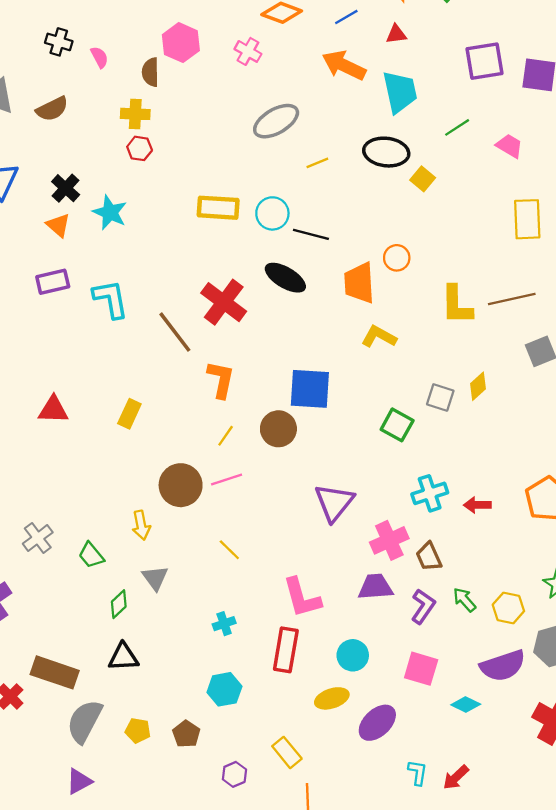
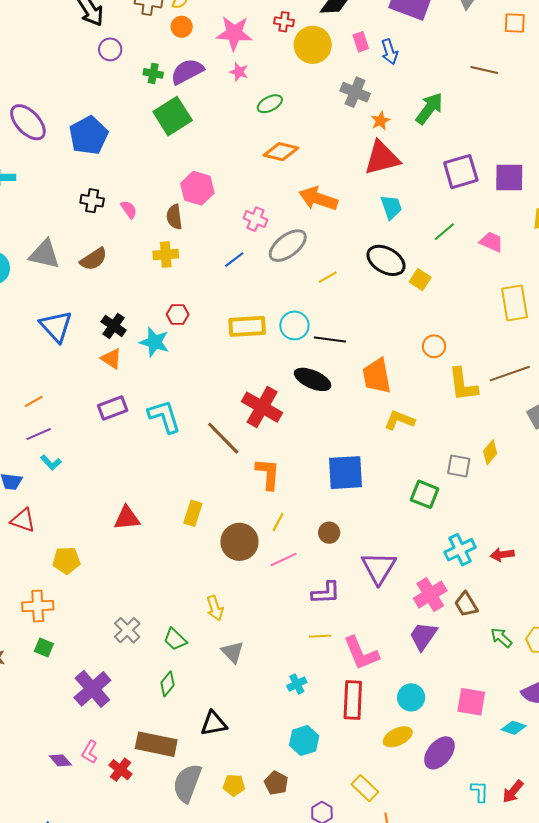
blue line: (346, 17) -> (234, 260), moved
red triangle: (396, 34) -> (382, 158), size x2.0
pink cross: (248, 51) -> (256, 219), moved
orange arrow: (344, 65) -> (318, 199), moved
cyan trapezoid: (400, 92) -> (391, 207), size x0.7
red hexagon: (140, 148) -> (178, 314), moved
black ellipse: (386, 152) -> (386, 260), turned 30
orange circle: (397, 258) -> (434, 346), moved
brown circle: (278, 429) -> (329, 533), moved, size x0.7
brown circle: (181, 485) -> (239, 542), moved
yellow line: (229, 550) -> (320, 636), moved, turned -40
purple trapezoid: (375, 587) -> (423, 636), turned -44
green diamond: (119, 604) -> (167, 684), moved
purple L-shape: (423, 606) -> (326, 593), moved, turned 60

